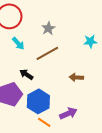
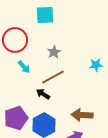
black arrow: (26, 74) -> (43, 94), moved
brown arrow: (76, 77) -> (82, 115), moved, size x1.5

